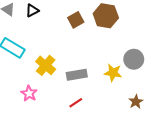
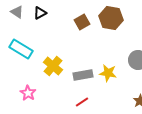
yellow star: (113, 73) -> (108, 73), moved
pink star: (29, 93) -> (28, 93), moved

